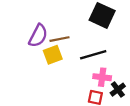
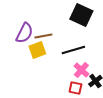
pink cross: (102, 77) -> (81, 70), turned 35

